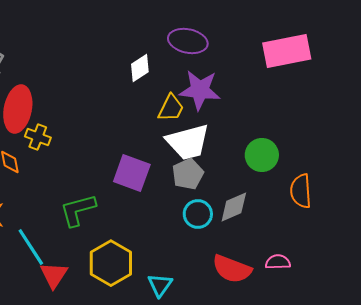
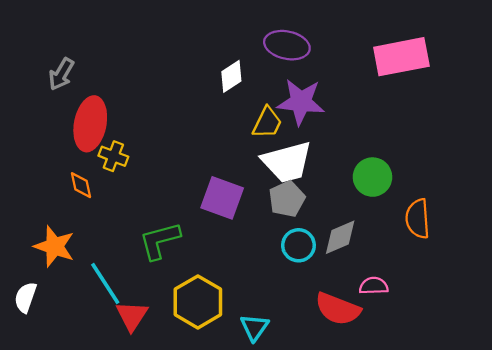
pink semicircle: (278, 262) -> (374, 286), moved

